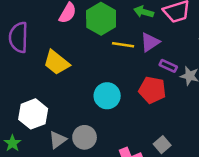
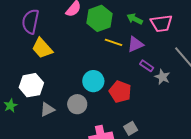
yellow trapezoid: (56, 63) -> (42, 48), moved
red pentagon: (152, 90) -> (120, 92), moved
gray circle: (85, 137) -> (77, 104), moved

